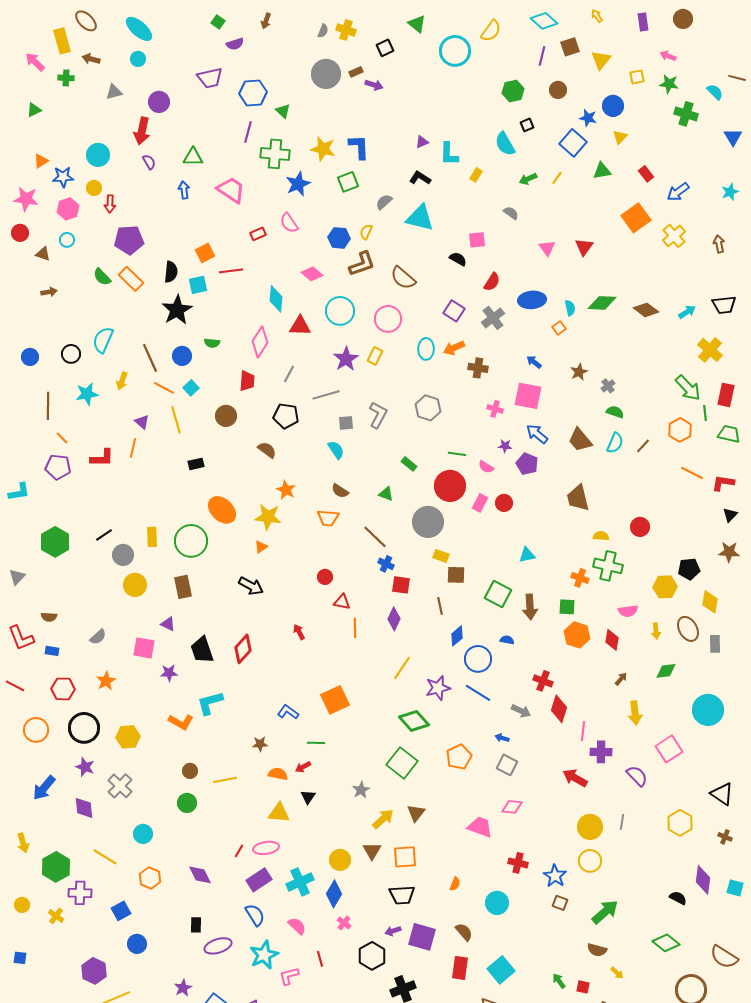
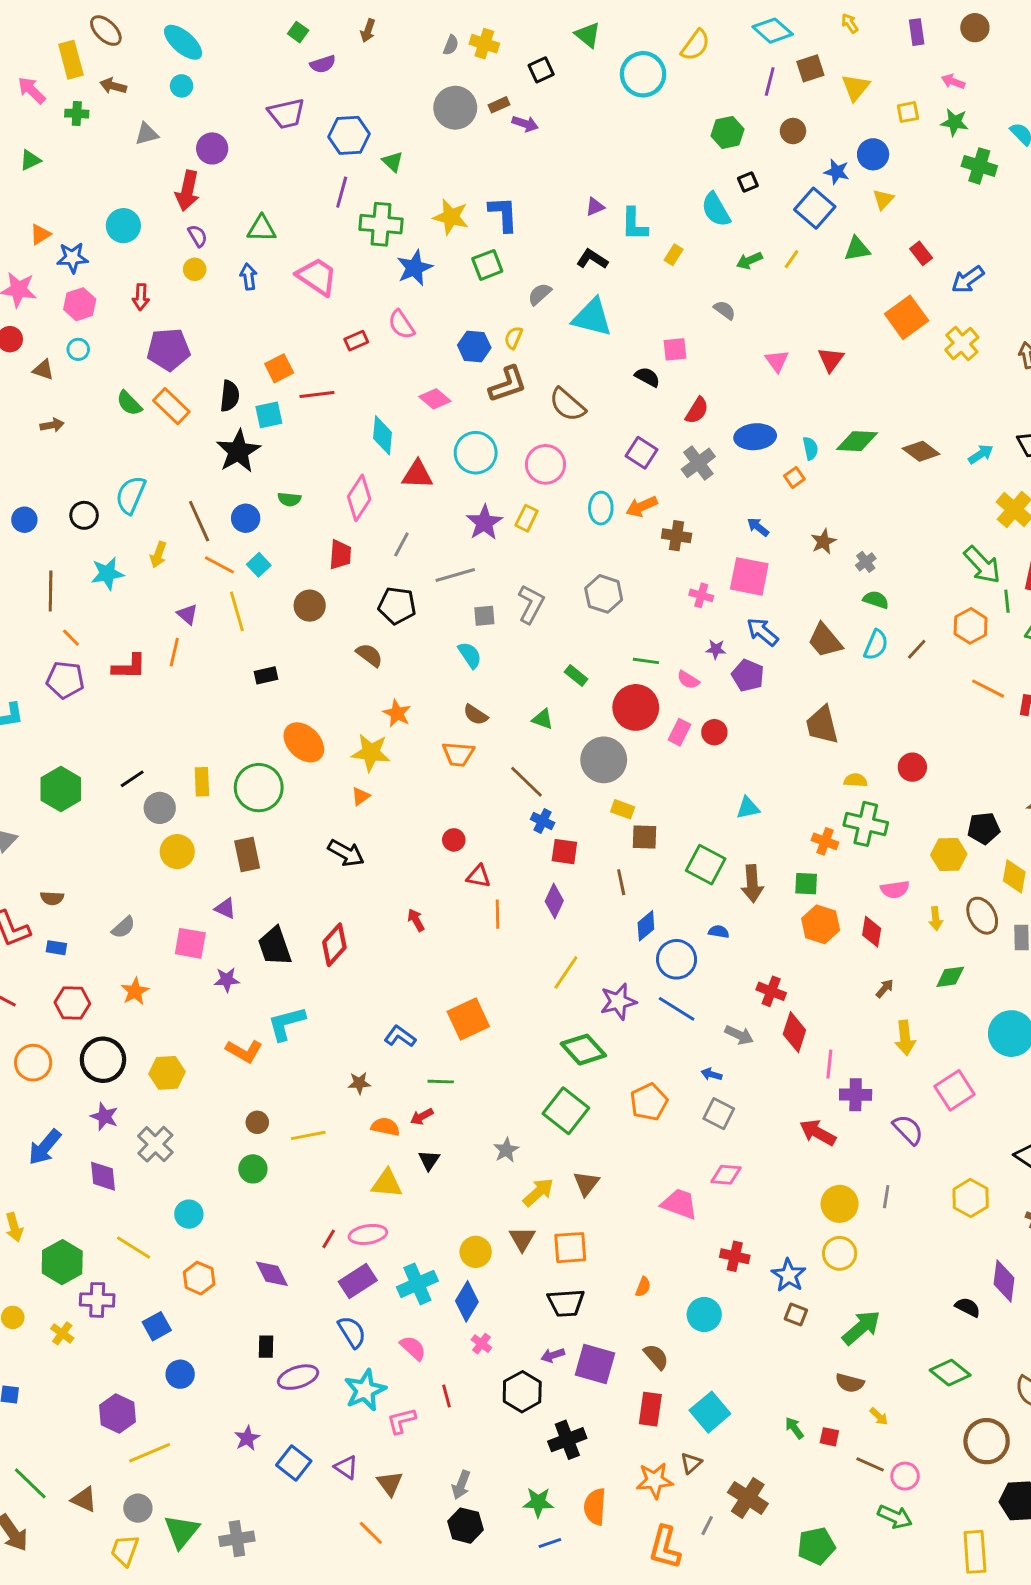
yellow circle: (94, 188) -> (195, 269), moved

